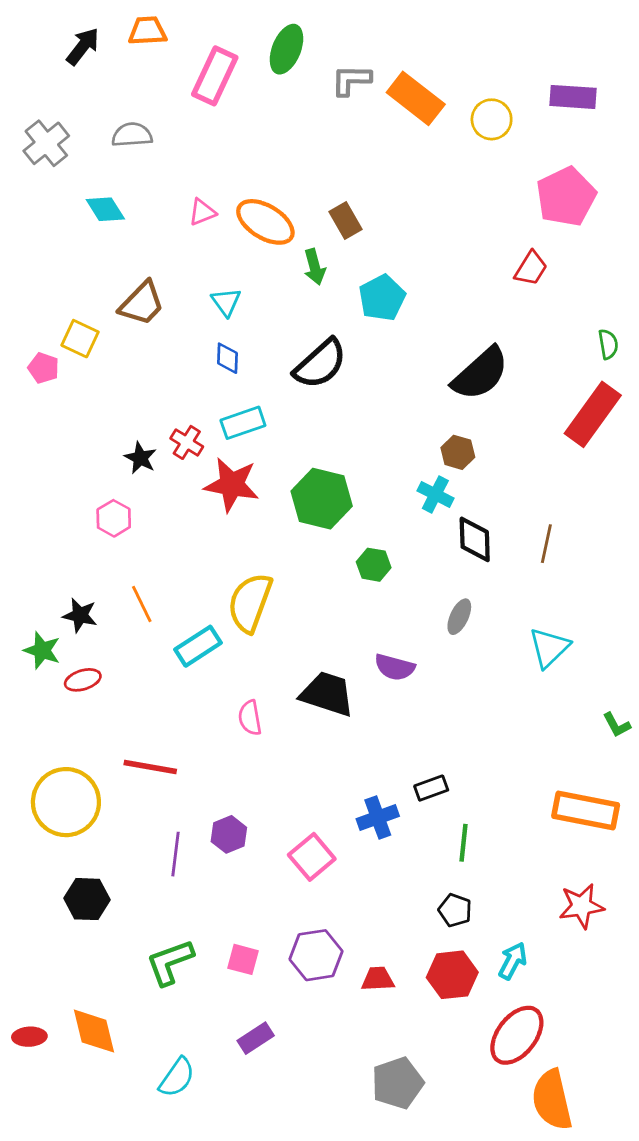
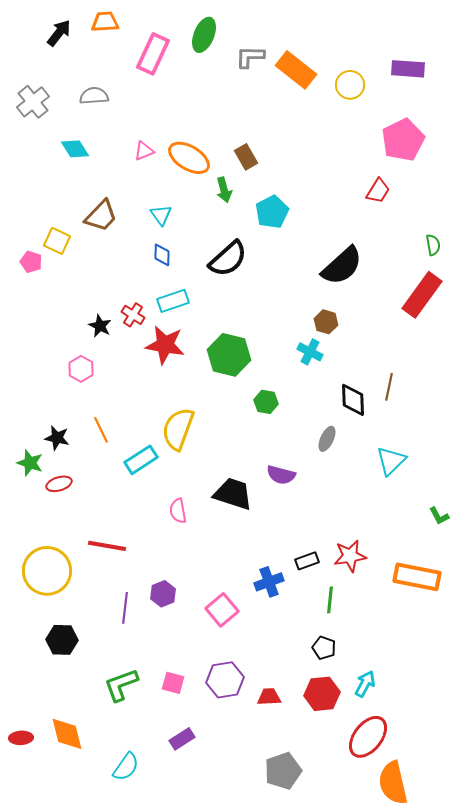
black diamond: (475, 539) -> (353, 400), moved
red star: (581, 906) -> (350, 556), moved

